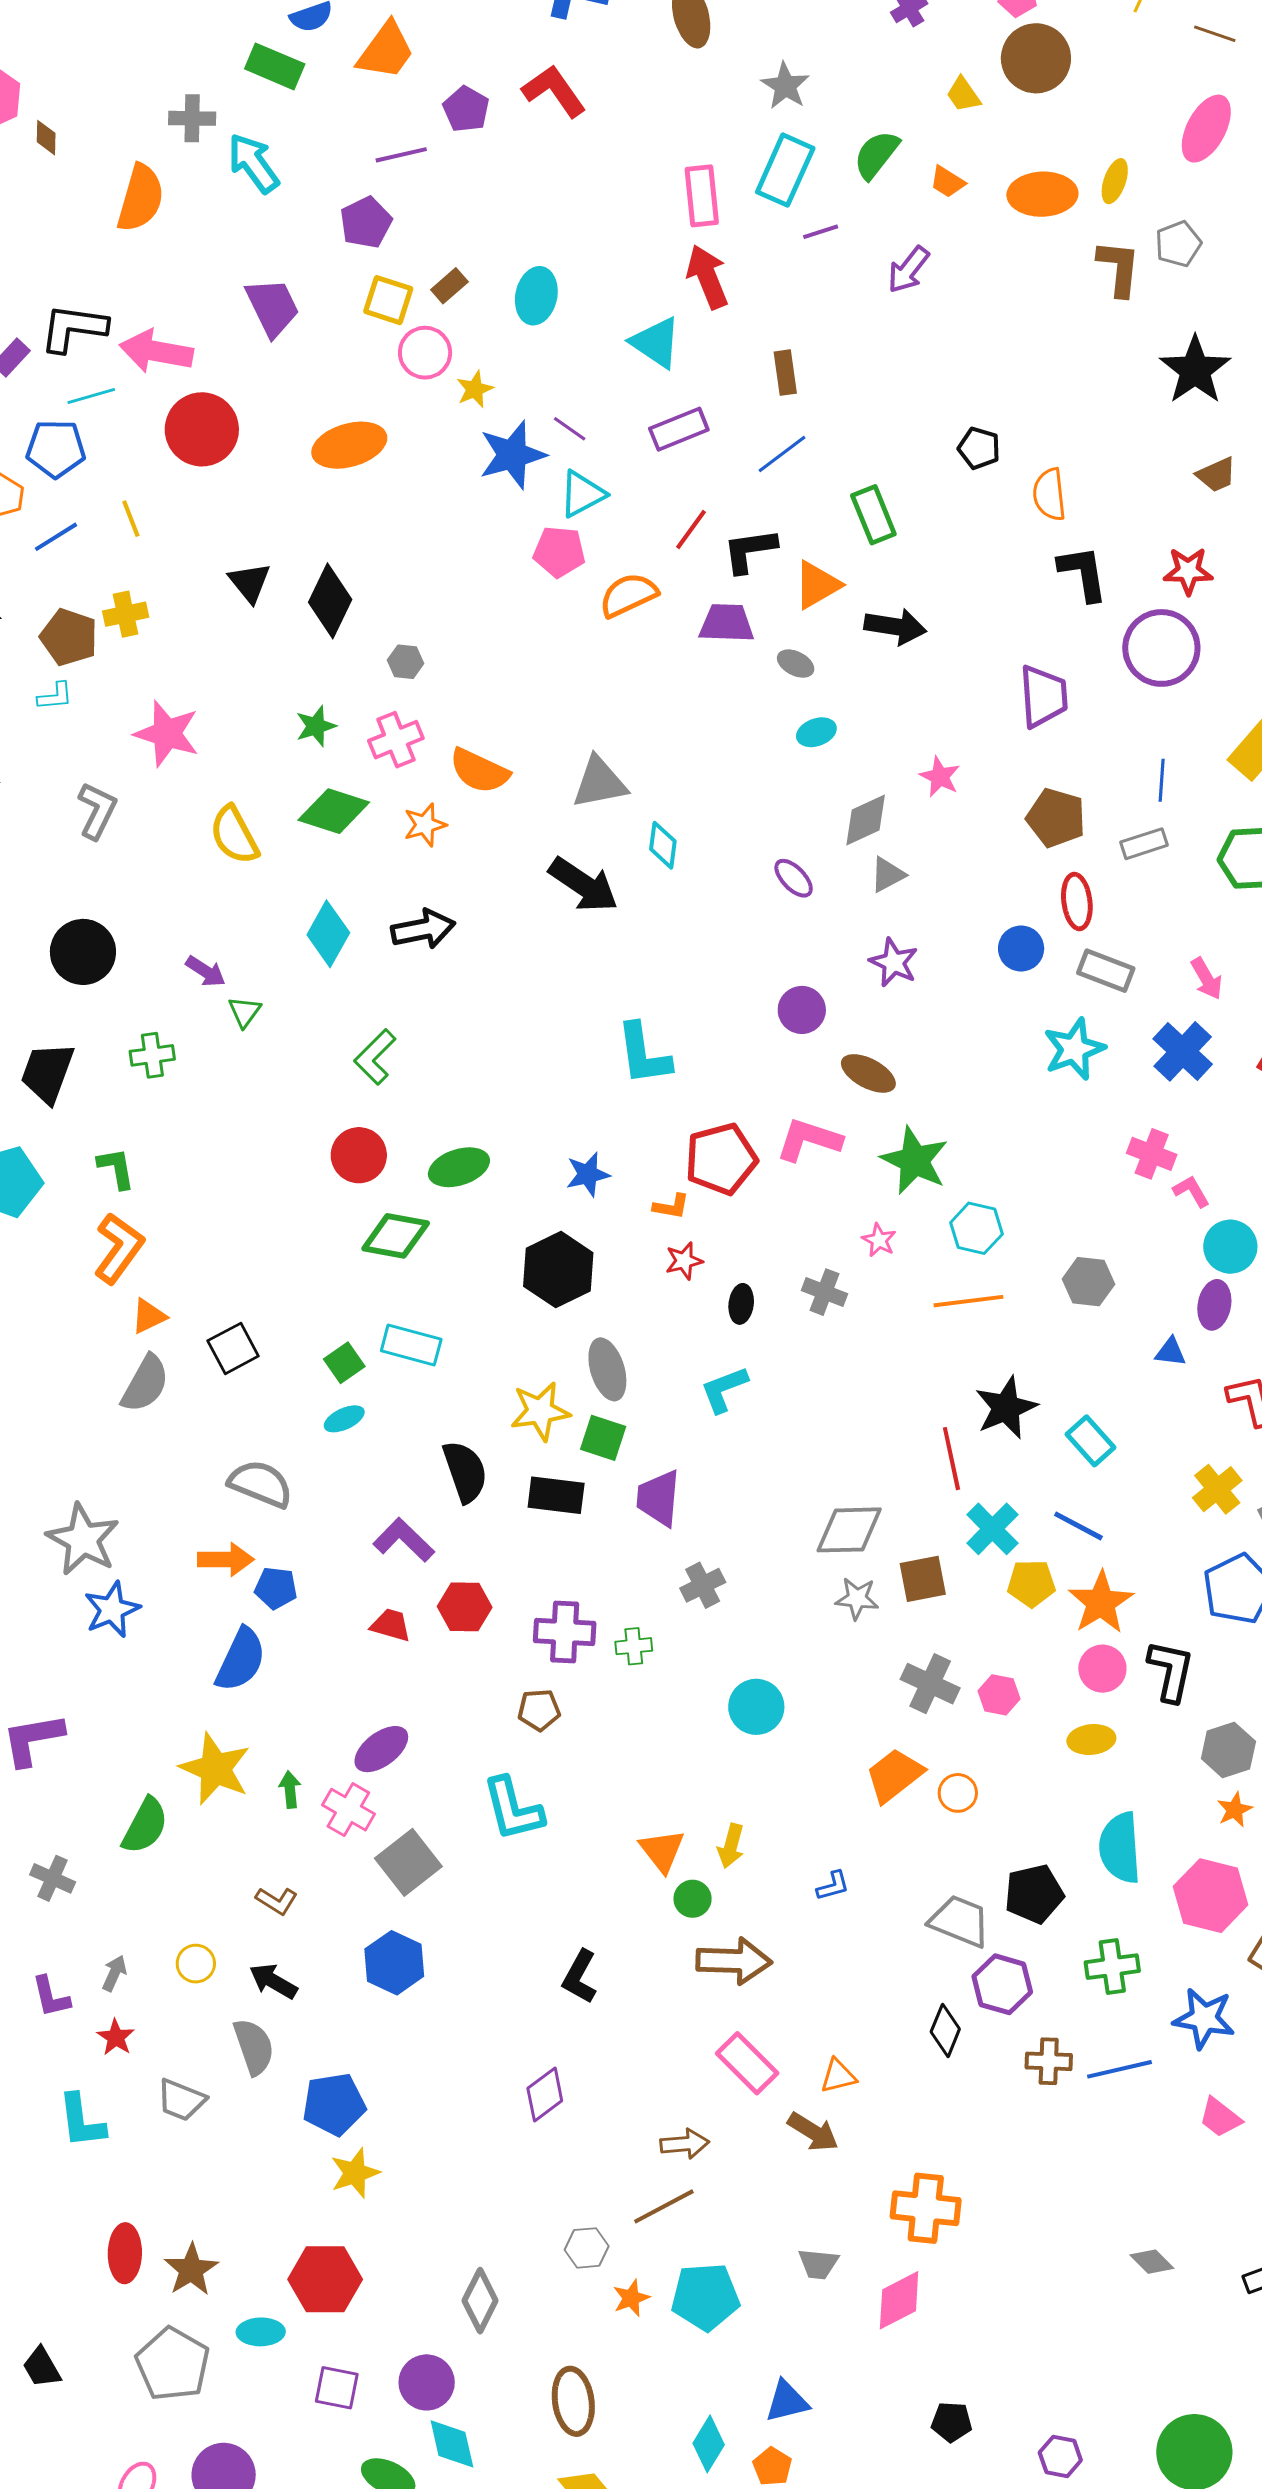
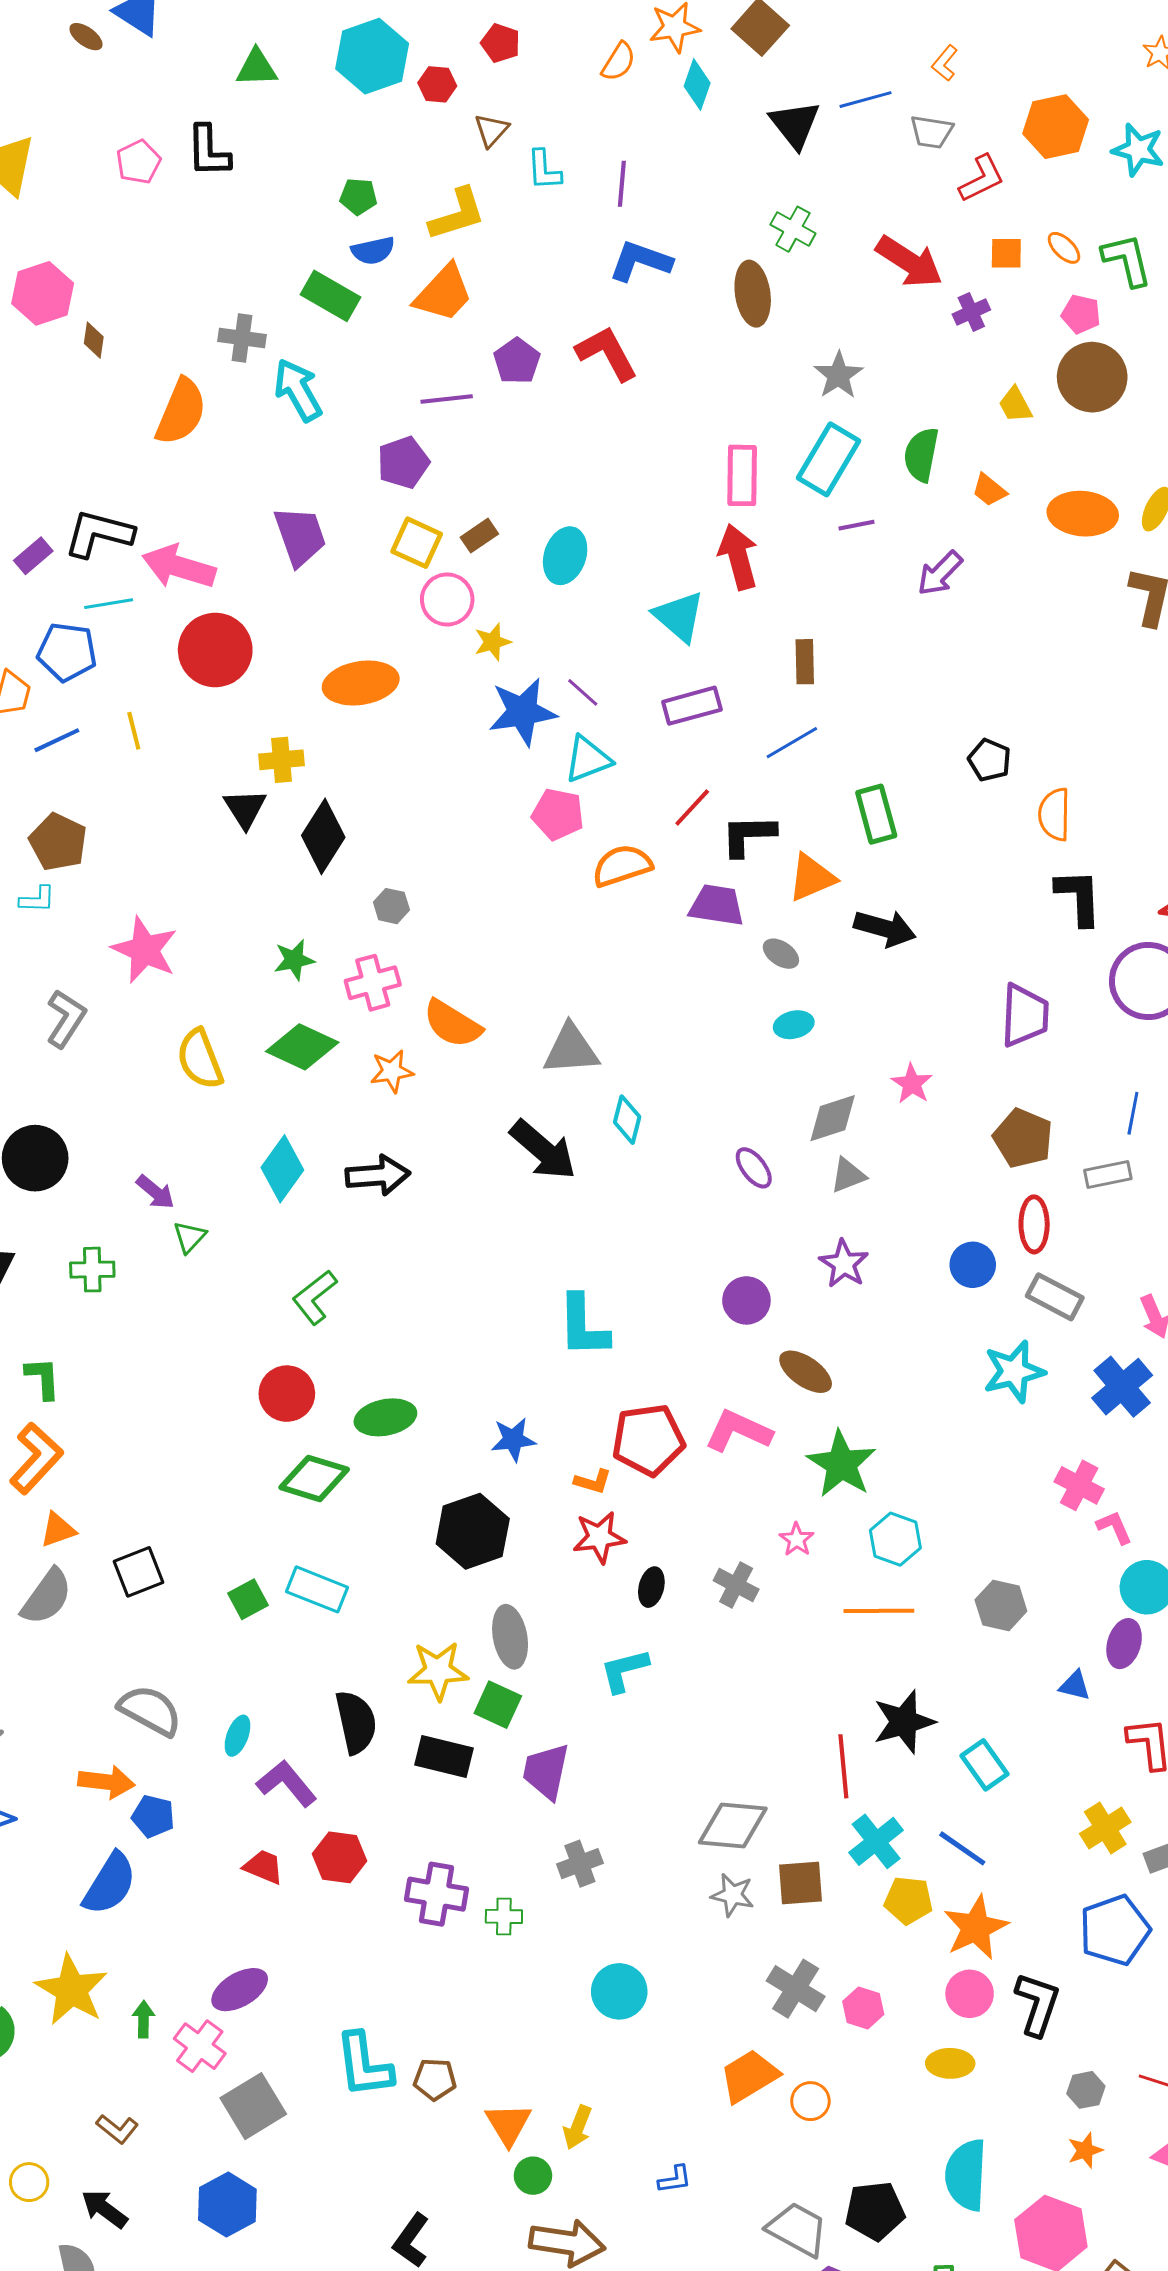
green semicircle: (876, 155) -> (921, 455), turned -34
yellow cross: (126, 614) -> (282, 760), moved
red star: (684, 1261) -> (599, 1537), size x1.4
cyan ellipse: (344, 1419) -> (237, 1736), moved, turned -51
brown pentagon: (539, 1710) -> (435, 2079), moved
gray hexagon: (1228, 1750) -> (1086, 2090), size x0.7

